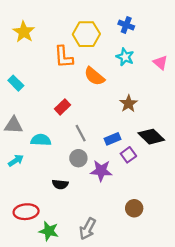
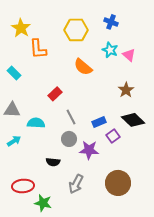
orange L-shape: (64, 57) -> (38, 49), moved
pink triangle: (160, 63) -> (129, 55), moved
brown star: (128, 104) -> (126, 90), moved
brown circle: (134, 208) -> (118, 183), size x1.6
gray arrow: (88, 229) -> (76, 184), moved

